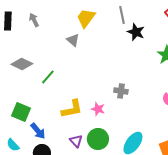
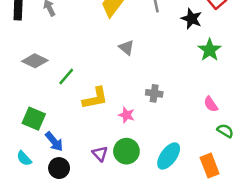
black star: (136, 32) -> (192, 19), moved
gray triangle: (73, 40) -> (126, 48), moved
yellow L-shape: (72, 109) -> (95, 98), moved

